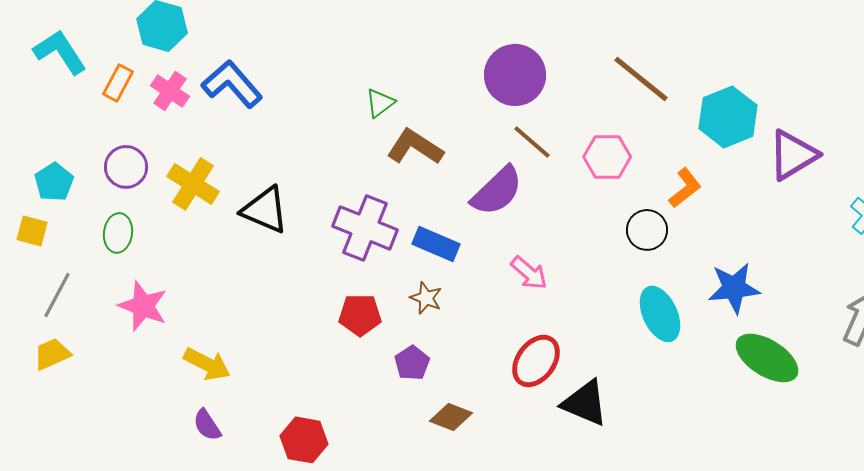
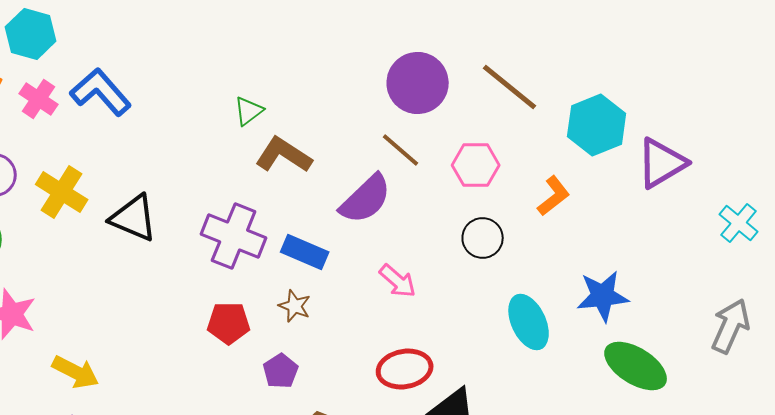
purple circle: (515, 75) -> (418, 83), moved
black circle: (647, 230) -> (483, 238), moved
red ellipse: (536, 361) -> (405, 369), turned 44

